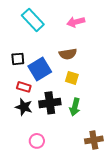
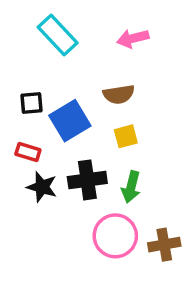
yellow square: (72, 78) -> (126, 136), turned -32
red rectangle: (24, 87) -> (28, 152), moved
pink circle: (37, 141) -> (115, 236), moved, size x1.6

